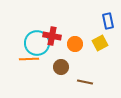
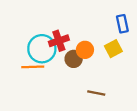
red cross: (52, 36) -> (59, 41), turned -30
brown circle: (61, 67) -> (74, 59), moved

